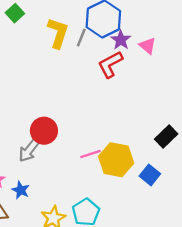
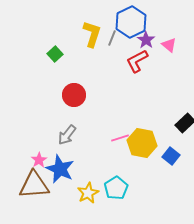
green square: (15, 13) -> (55, 54), moved
red circle: (44, 131) -> (74, 95), moved
blue star: (21, 190) -> (60, 169), size x1.8

